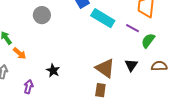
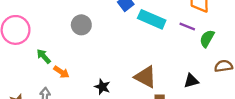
black triangle: (131, 65) -> (191, 81), moved, turned 48
brown triangle: (105, 68) -> (146, 77), moved

